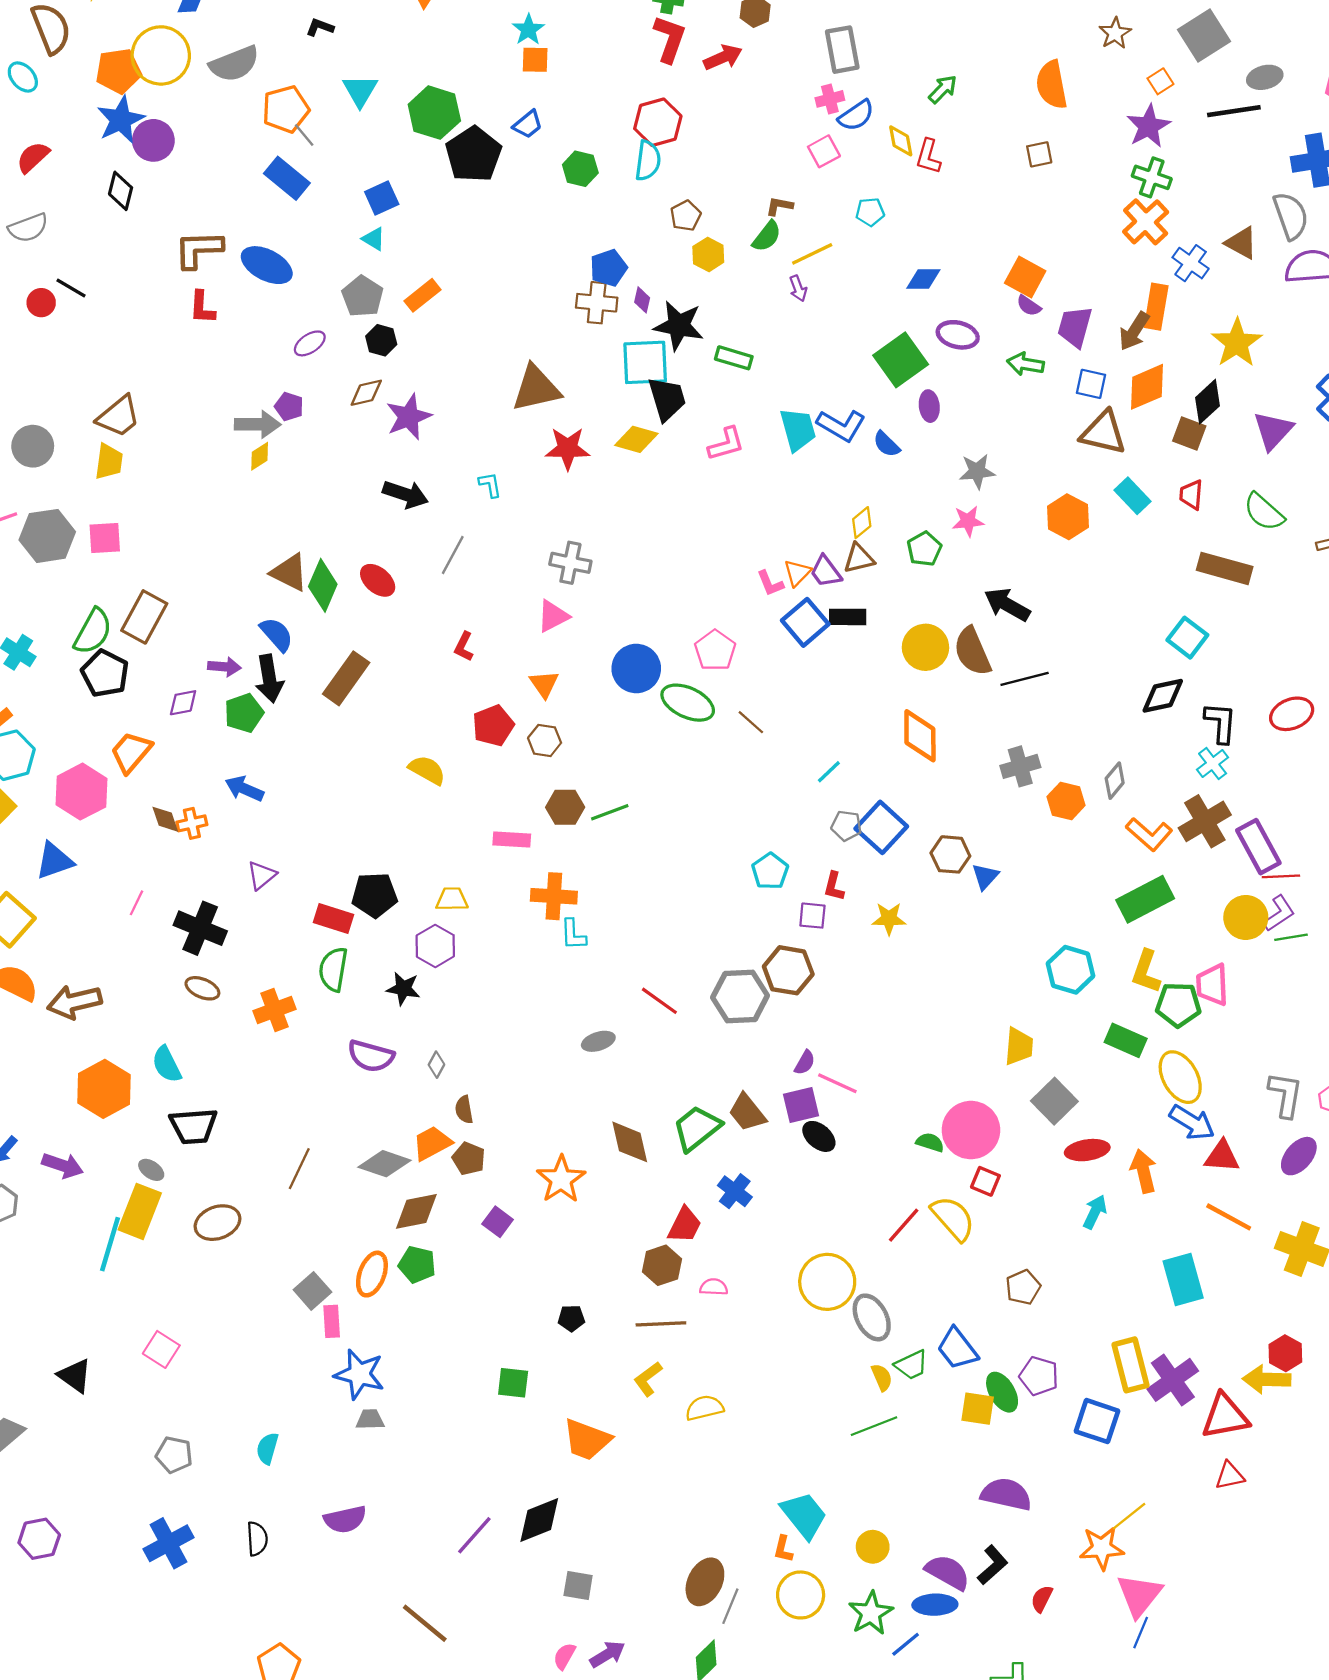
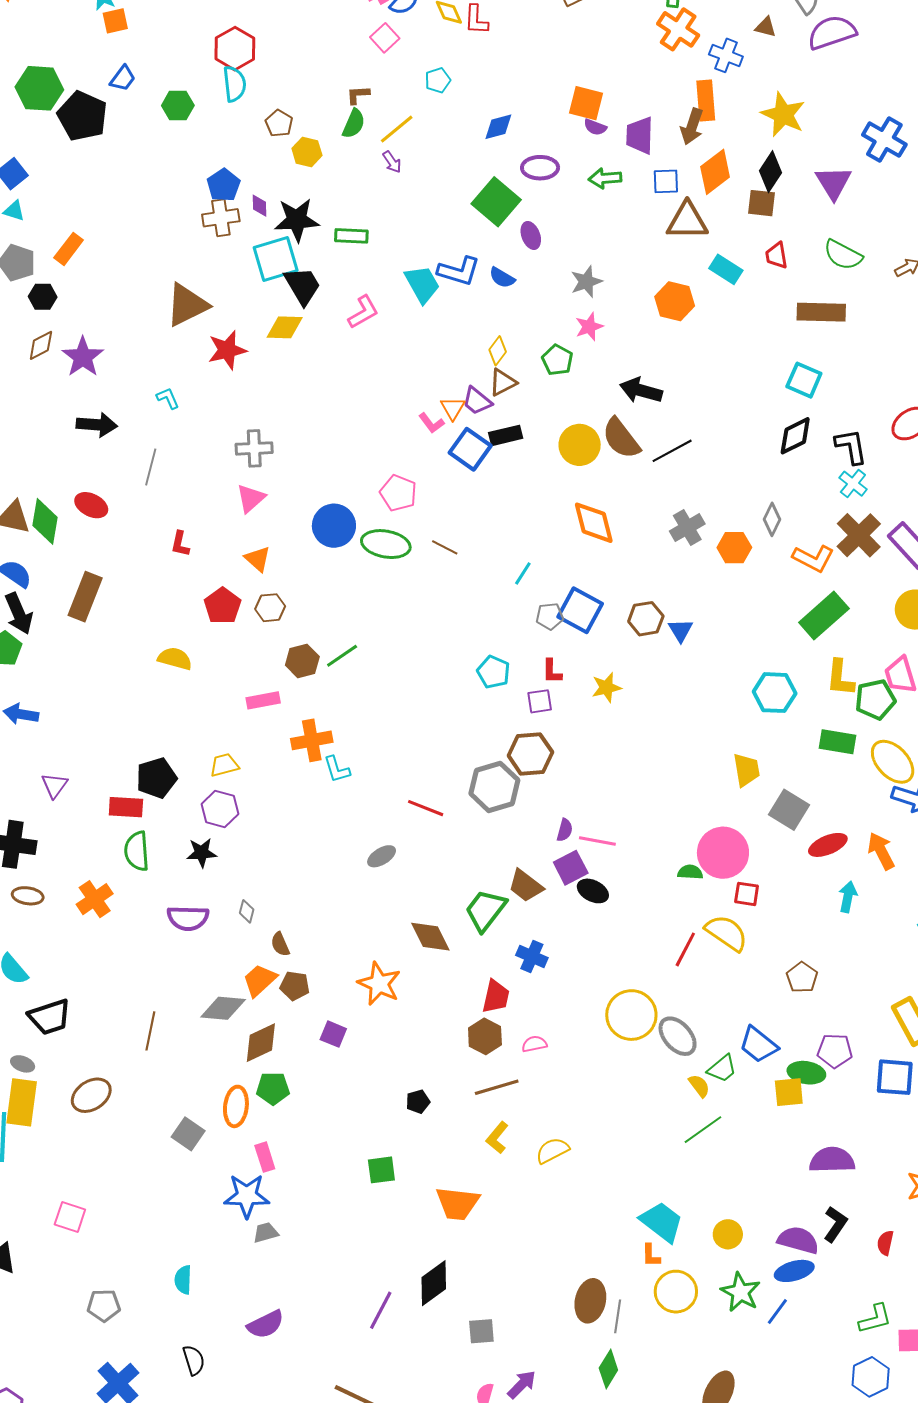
brown triangle: (1241, 243) -> (766, 27), size x0.7
pink rectangle: (332, 1321) -> (265, 1157), moved
green ellipse: (1002, 1392) -> (806, 1073), turned -36

